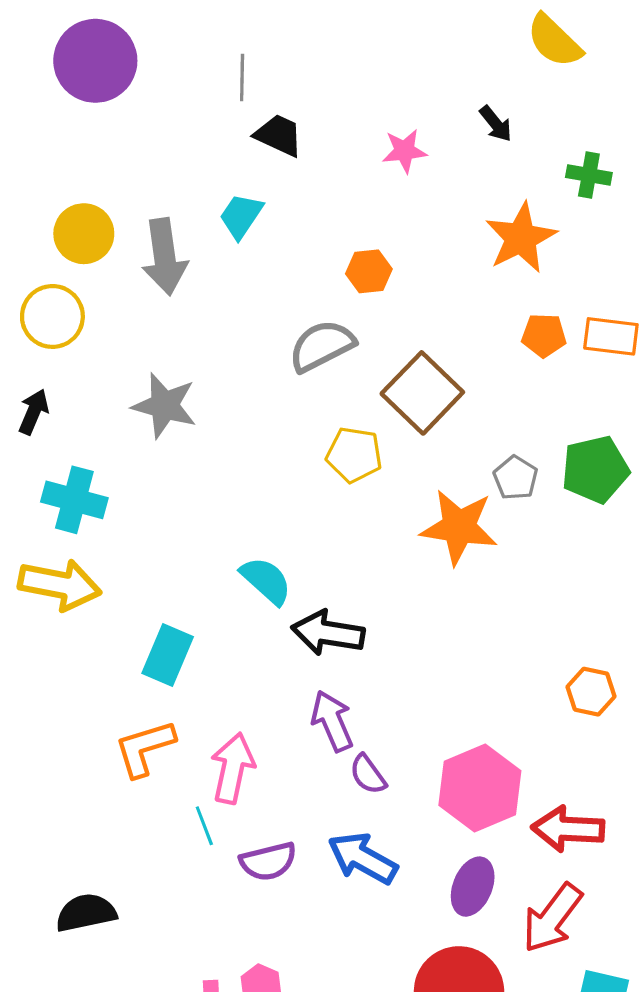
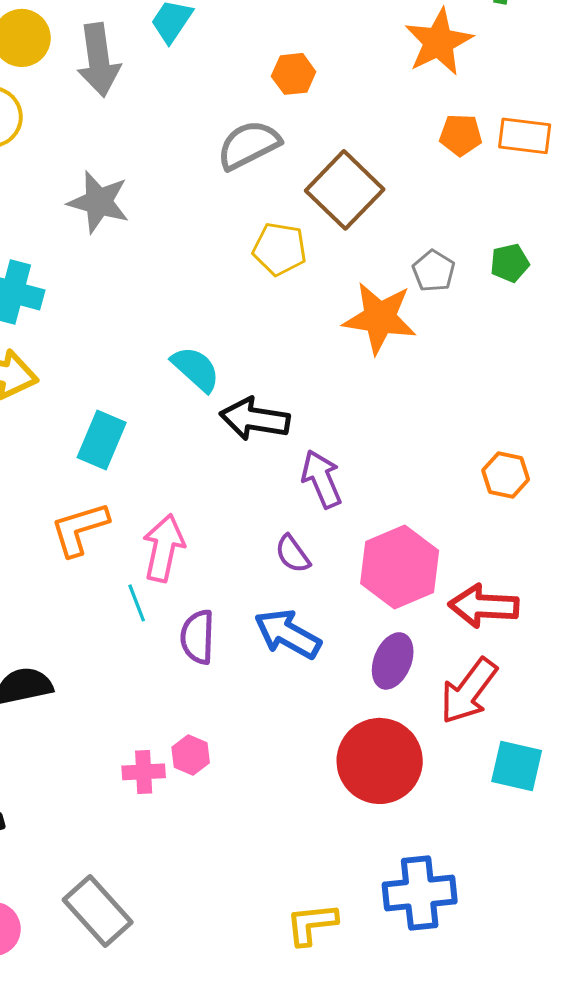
green pentagon: (595, 469) -> (510, 263), size x0.6
purple arrow: (332, 721) -> (322, 479), moved
purple semicircle: (268, 861) -> (198, 637), turned 106

